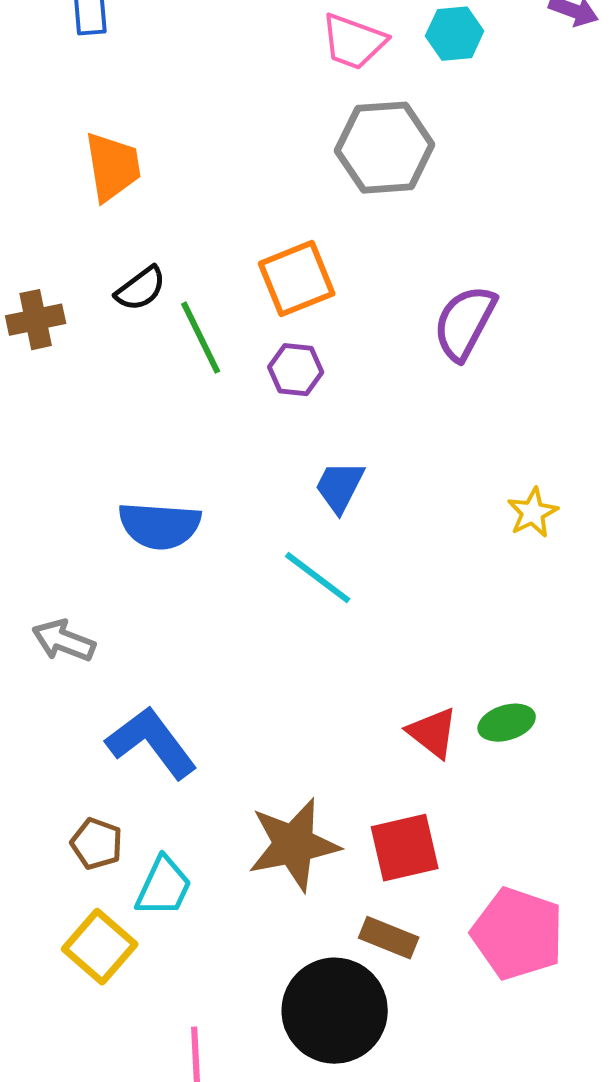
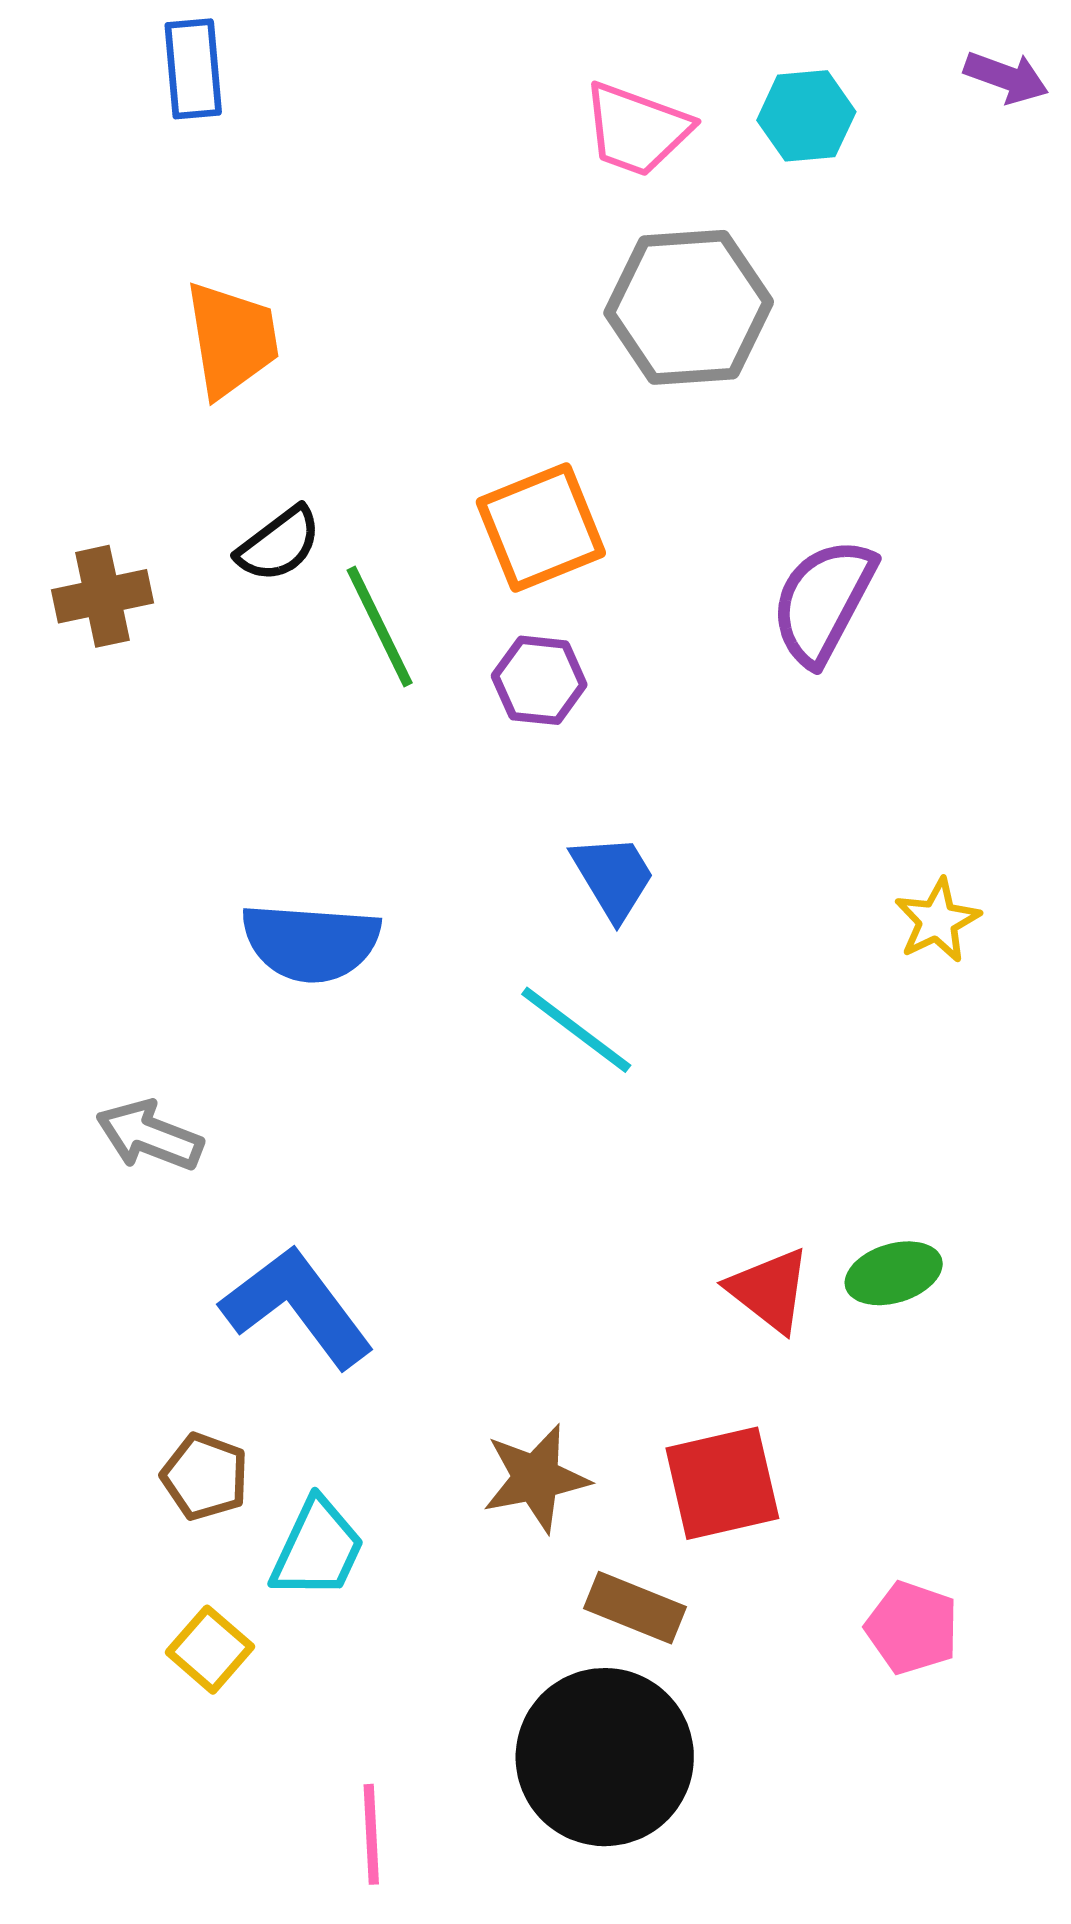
blue trapezoid: (340, 487) -> (613, 877), turned 122
brown star: (294, 845) -> (536, 1478), size x0.7
pink pentagon: (518, 934) -> (912, 1628), size x0.6
brown rectangle: (389, 938) -> (635, 1608), moved
yellow square: (100, 947) -> (210, 1650), size x0.7

